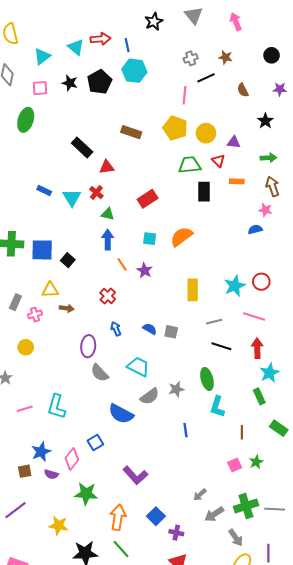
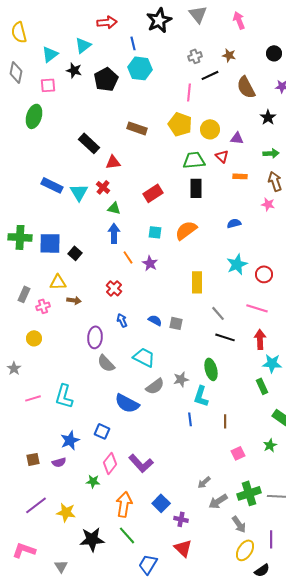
black star: (154, 22) -> (159, 20), size x1.4
red arrow: (100, 39) -> (107, 22), moved
cyan triangle: (76, 47) -> (83, 45), turned 42
black star: (70, 83) -> (74, 70), moved
brown semicircle: (243, 90) -> (246, 87), size x1.6
blue rectangle: (44, 191) -> (52, 185), size x1.5
black rectangle: (204, 192) -> (196, 188), moved
blue semicircle: (255, 229) -> (234, 223), moved
cyan star: (235, 286) -> (237, 264), moved
gray line: (214, 322) -> (218, 313), turned 63
cyan star: (269, 373) -> (272, 363), turned 30
cyan L-shape: (217, 407) -> (201, 396), moved
brown line: (242, 432) -> (225, 421), moved
blue square: (95, 442) -> (102, 431), turned -35
blue star: (41, 452) -> (70, 440), moved
pink diamond: (72, 459) -> (110, 463), moved
green star: (256, 462) -> (270, 445), moved
purple semicircle: (51, 474) -> (59, 462), turned -32
green star: (86, 494) -> (93, 481), size x0.6
purple line: (15, 510) -> (36, 505), moved

